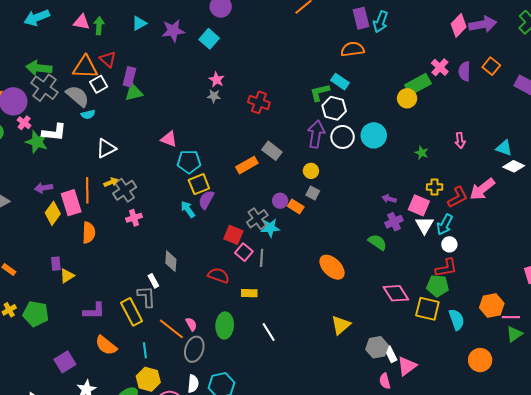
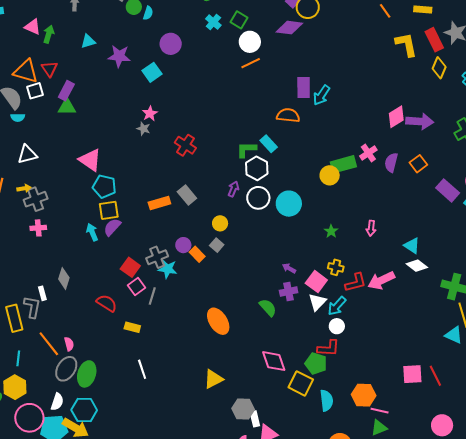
purple arrow: (316, 134) -> (233, 189), size x0.6
pink triangle: (169, 139) -> (90, 160), size x1.4
green ellipse: (225, 325) -> (87, 374), moved

